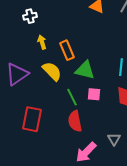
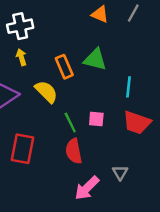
white cross: (30, 16) -> (20, 26), size x1.5
yellow arrow: (42, 42) -> (21, 57), moved
green triangle: (85, 70) -> (95, 60), moved

